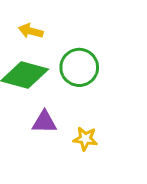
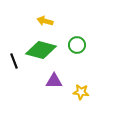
green circle: (79, 67) -> (77, 45), size x0.7

